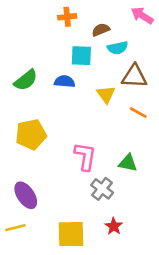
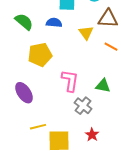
green semicircle: (26, 80) -> (24, 22), turned -102
yellow pentagon: (31, 134) -> (40, 55), moved
purple ellipse: (26, 195) -> (24, 93), moved
yellow line: (15, 228) -> (38, 127), moved

